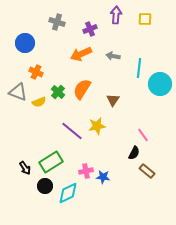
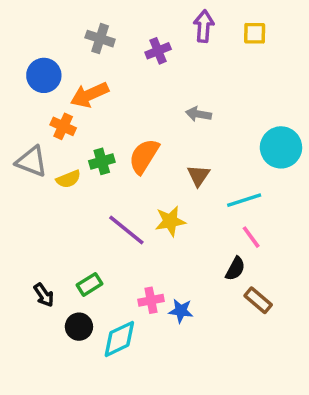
orange arrow: (81, 54) -> (89, 95), moved
gray arrow: (113, 56) -> (198, 114), moved
cyan line: (139, 68) -> (244, 200), moved, turned 66
green cross: (58, 92) -> (102, 161), turned 32
green rectangle: (51, 162) -> (89, 284), size x0.6

